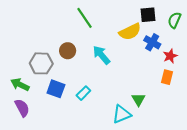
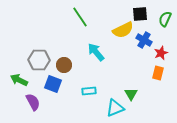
brown circle: (68, 51) -> (64, 65), moved
cyan rectangle: (83, 93) -> (89, 91), moved, turned 40
purple semicircle: (22, 108) -> (33, 102), moved

